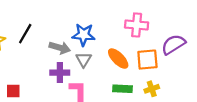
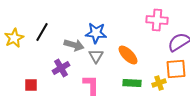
pink cross: (137, 25) -> (157, 20), moved
orange square: (147, 60) -> (176, 69), moved
purple cross: (60, 73) -> (61, 68), moved, turned -30

